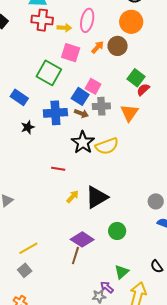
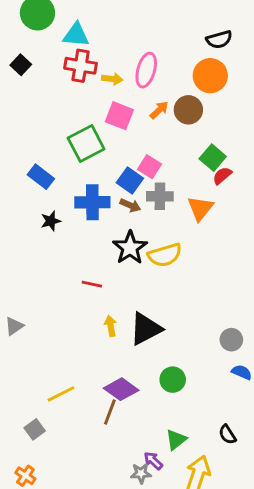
green square: (49, 73) -> (86, 144), turned 30
yellow arrow: (73, 197) -> (111, 326), turned -56
yellow line: (28, 248) -> (61, 394), moved

